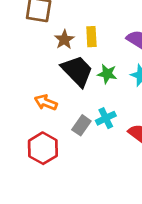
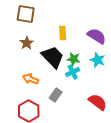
brown star: (64, 40) -> (27, 43), moved
cyan cross: (106, 118) -> (73, 72), moved

